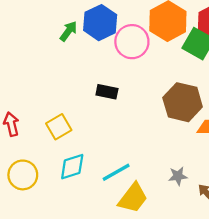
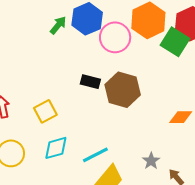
brown hexagon: (183, 102) -> (123, 90), moved
gray star: (178, 176) -> (151, 161), turned -30

